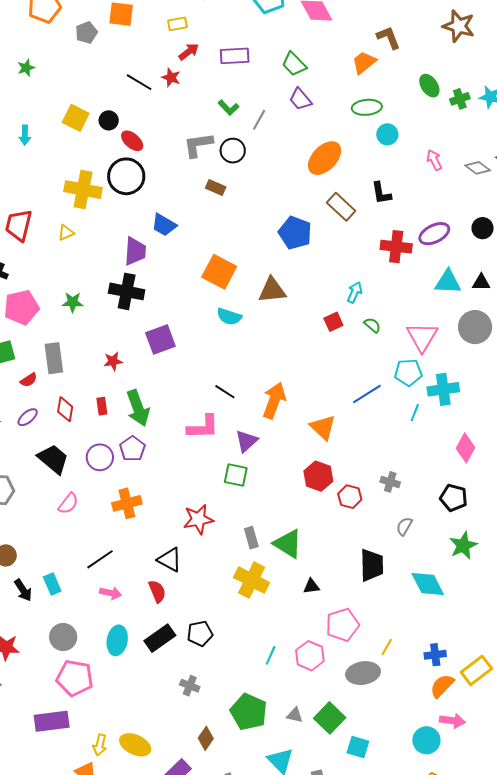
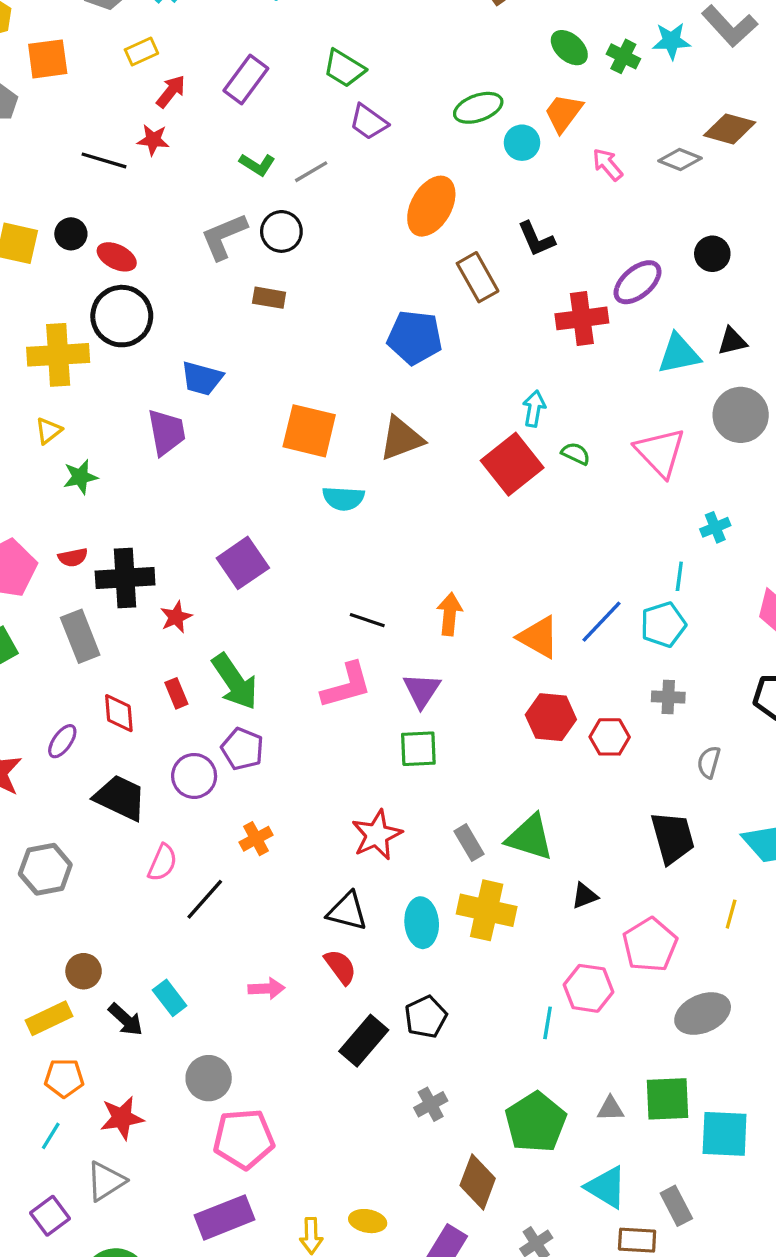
purple rectangle: (235, 56) -> (246, 79), turned -36
orange trapezoid: (364, 63) -> (563, 113), moved
green cross: (460, 99) -> (623, 56), turned -30
gray line: (259, 120) -> (311, 172), turned 45
brown rectangle: (341, 207) -> (478, 277), turned 32
black cross: (127, 291) -> (125, 578), moved
green star: (73, 302) -> (80, 477), moved
red square: (333, 322) -> (512, 464), size x1.8
cyan pentagon: (408, 372) -> (663, 625), moved
red semicircle: (29, 380) -> (73, 557), moved, turned 36
cyan cross: (443, 389) -> (715, 527), size x0.6
blue line: (367, 394) -> (601, 622), moved
orange arrow: (274, 400) -> (450, 614), size x0.7
orange cross: (127, 503) -> (256, 839), size x0.7
black line: (100, 559) -> (205, 899), moved
cyan ellipse: (117, 640) -> (422, 923), moved
yellow line: (387, 647) -> (731, 914), moved
pink hexagon: (310, 656) -> (588, 988), moved
gray cross: (190, 686) -> (431, 1104), turned -36
green pentagon: (249, 712) -> (536, 1122), turned 30
green square: (330, 718) -> (667, 1099), turned -32
brown diamond: (206, 738) -> (478, 1182), size x1.4
yellow ellipse: (135, 745) -> (368, 1221), size x0.7
cyan square: (358, 747) -> (725, 1134), size x1.4

